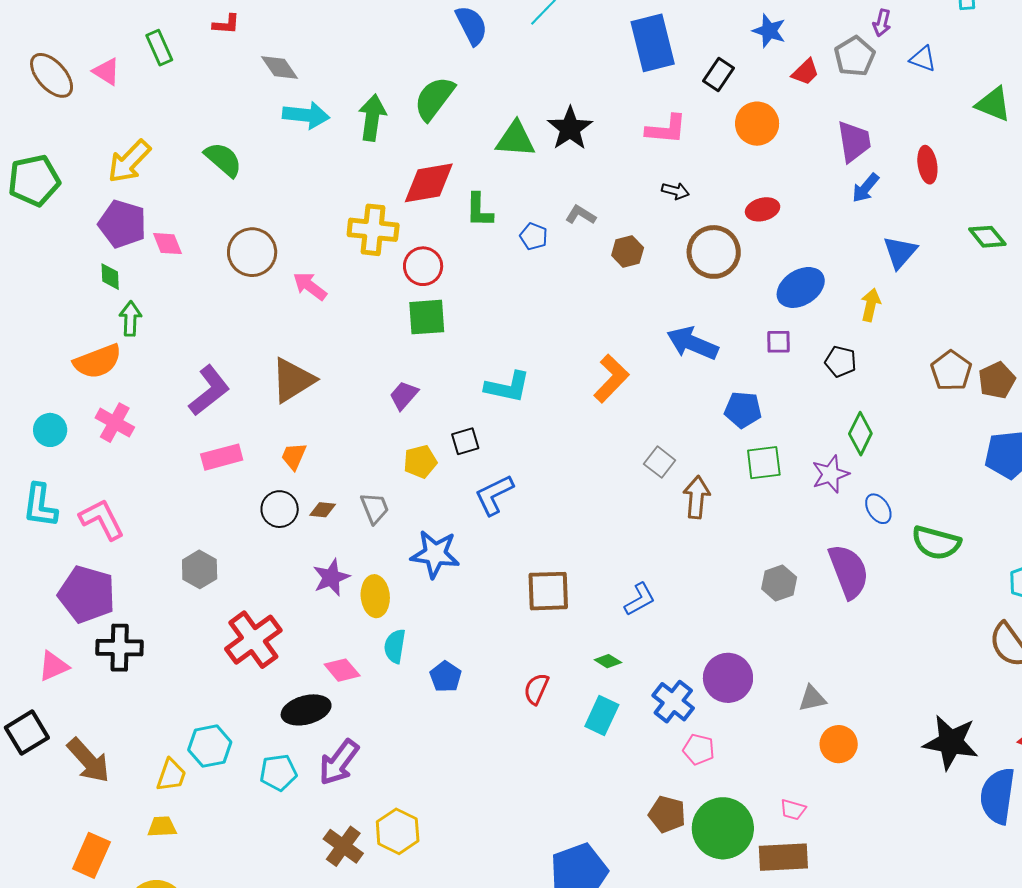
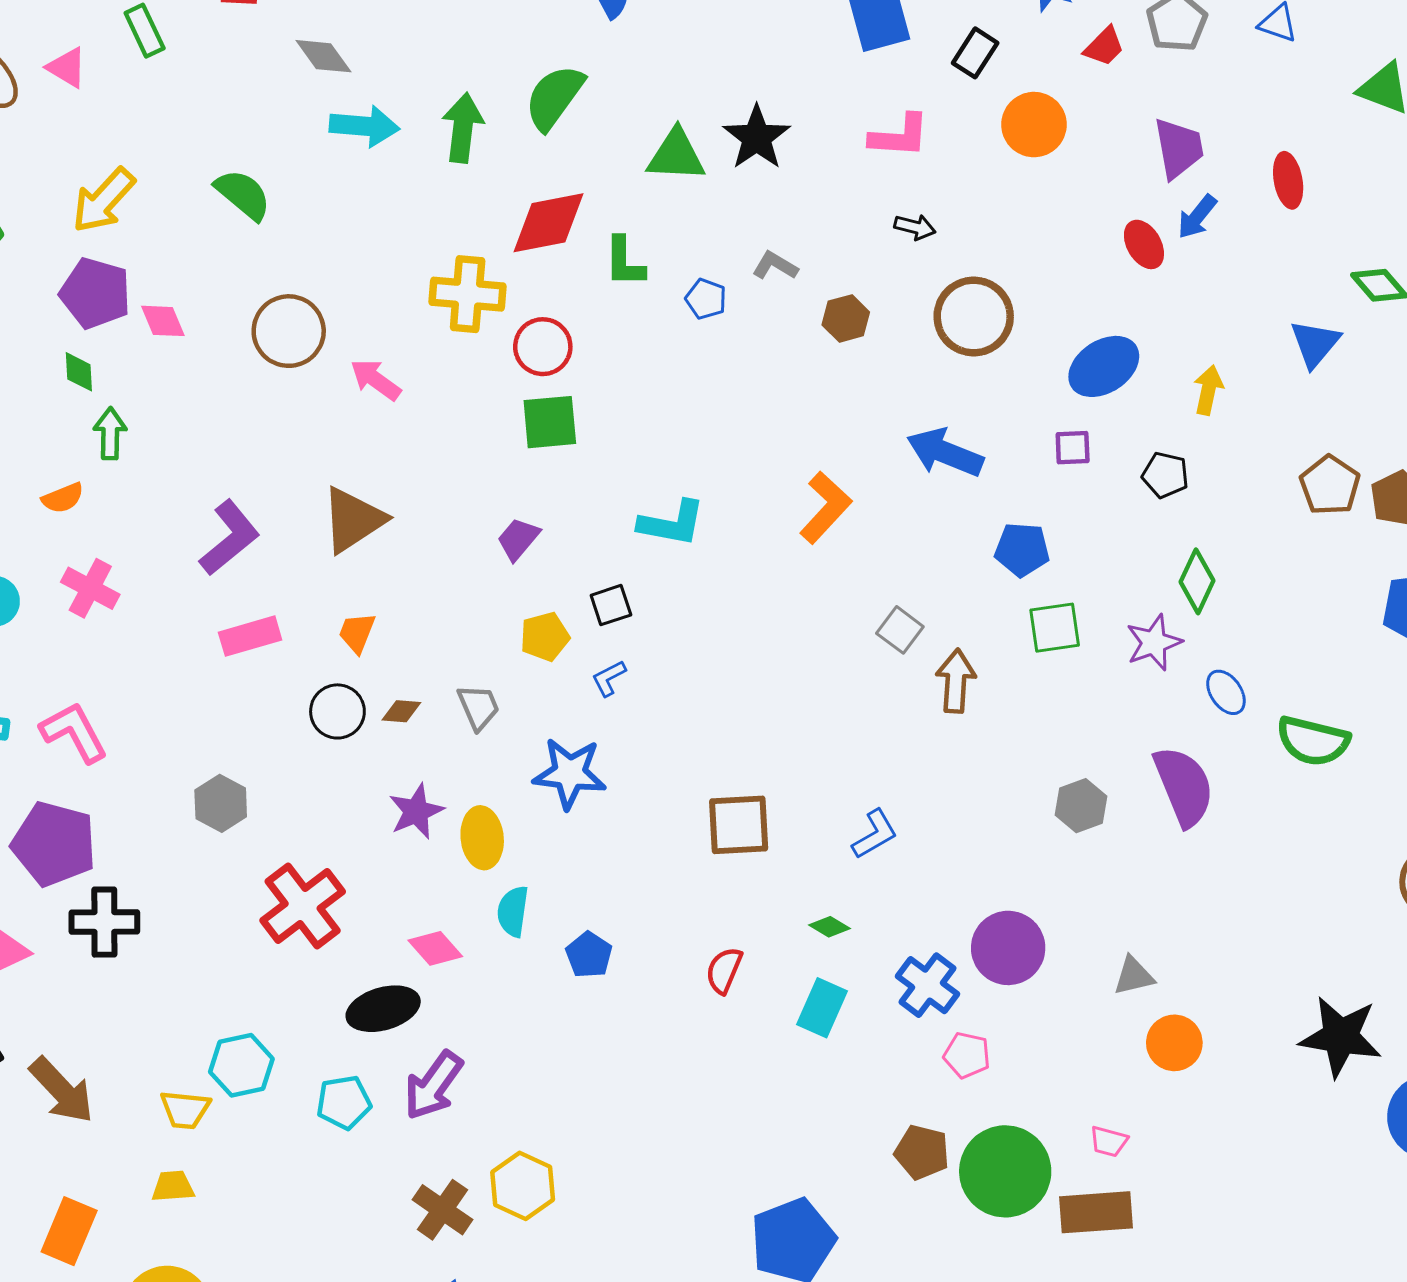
red ellipse: (763, 209) -> (1144, 244), moved, turned 76
blue triangle: (900, 252) -> (1315, 344), moved
orange semicircle: (98, 361) -> (63, 498), size x0.6
blue L-shape: (494, 495) -> (609, 678), moved, size x0.6
yellow trapezoid: (171, 775) -> (185, 1110), turned 78

